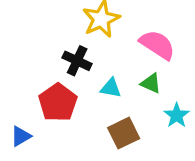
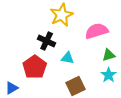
pink semicircle: (157, 45) -> (97, 31), turned -50
green triangle: (151, 83) -> (109, 55), moved, turned -40

